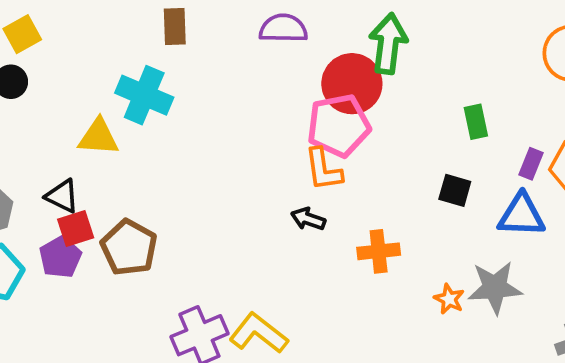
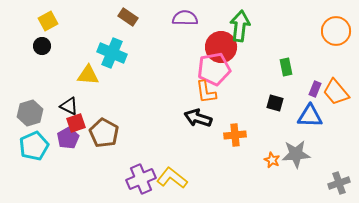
brown rectangle: (175, 26) -> (128, 17), turned -54
black arrow: (308, 219) -> (198, 118), size x1.5

